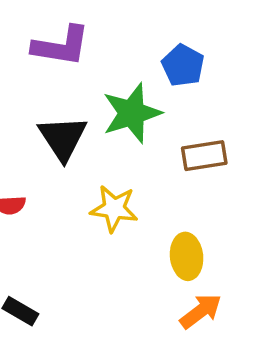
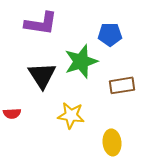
blue pentagon: (183, 65) -> (110, 34), turned -30

